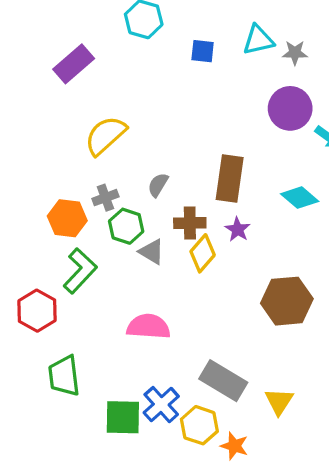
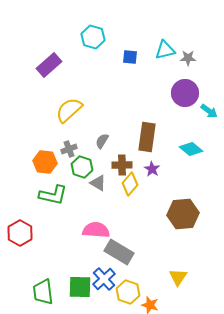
green L-shape: (80, 271) -> (53, 195), turned 60
red hexagon: (37, 311) -> (20, 233), moved
green trapezoid: (64, 376) -> (43, 292), moved
gray rectangle: (223, 381) -> (119, 252), moved

